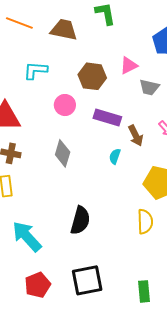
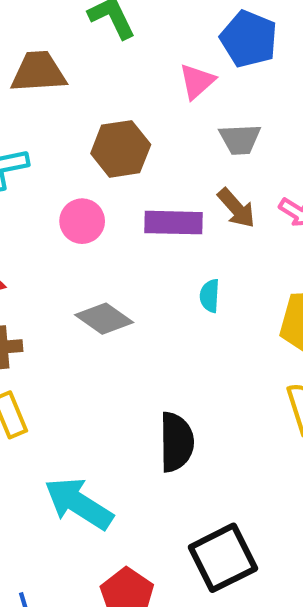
pink triangle: (129, 65) -> (197, 81), moved
brown arrow: (136, 136) -> (236, 208), moved
gray diamond: (63, 153) -> (104, 319), turned -56

